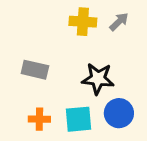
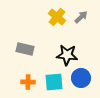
yellow cross: (83, 22) -> (57, 17), turned 36

